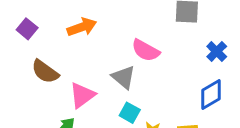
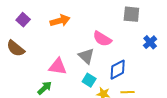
brown semicircle: (45, 72) -> (16, 48), moved
blue diamond: (211, 94) -> (118, 70), moved
pink triangle: (82, 95) -> (58, 67), turned 42

